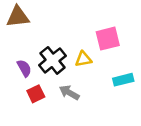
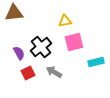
pink square: (108, 39) -> (74, 42), moved
yellow triangle: (83, 59) -> (65, 21), moved

